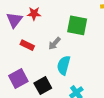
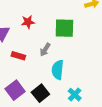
red star: (34, 14) -> (28, 22), moved

